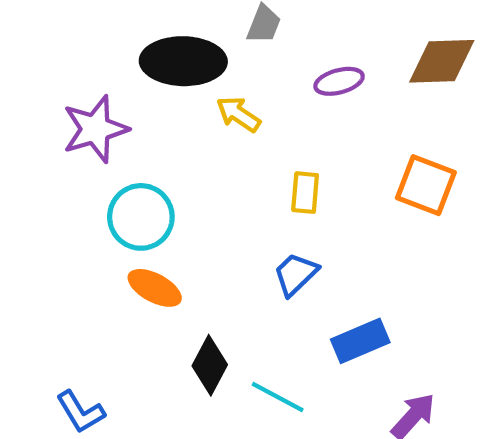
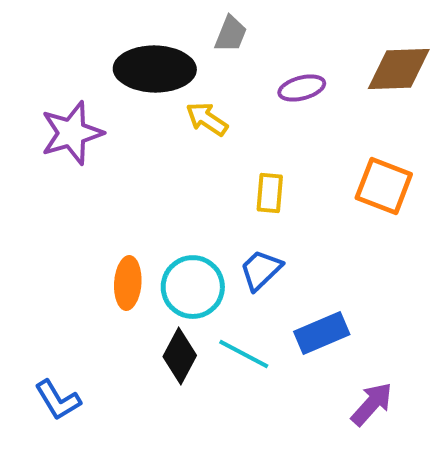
cyan circle: (141, 217) -> (193, 287), moved
orange ellipse: (155, 288) -> (128, 283), turned 66
cyan line: (278, 397) -> (244, 354), moved

